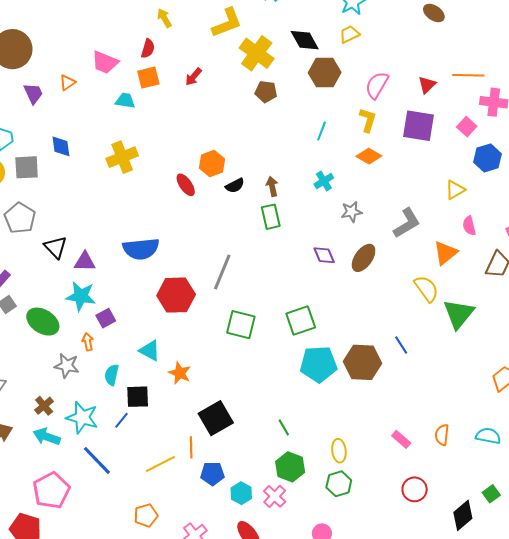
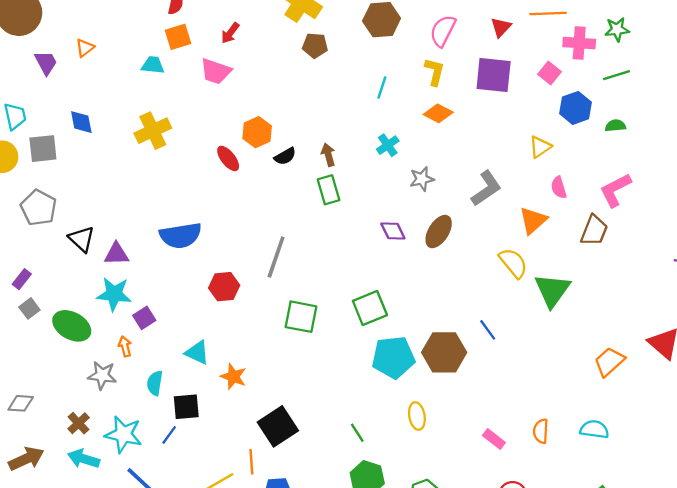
pink trapezoid: (105, 62) -> (216, 71), moved
red hexagon: (176, 295) -> (224, 287), size x0.7
yellow ellipse: (339, 451) -> (417, 416), moved

